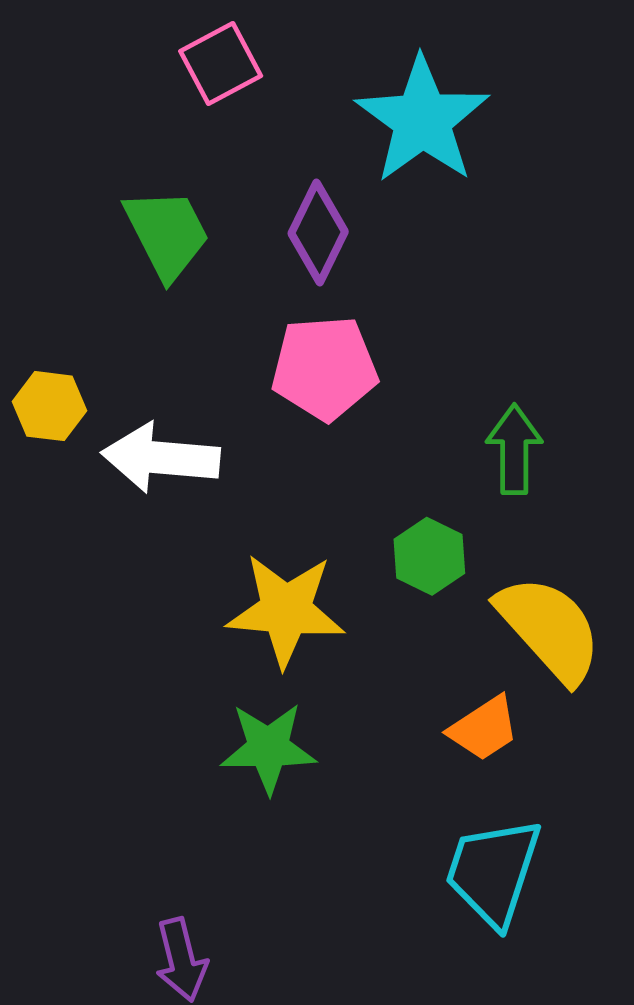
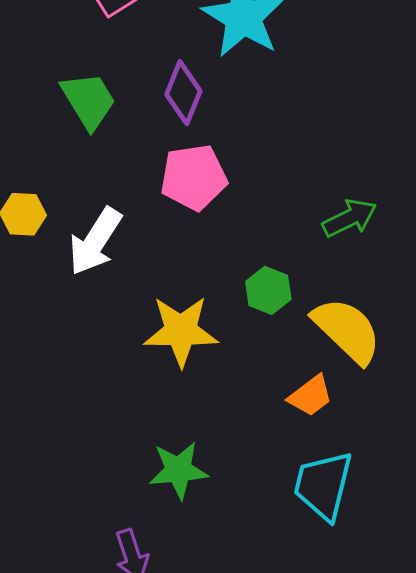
green arrow: (514, 449) -> (349, 218), moved, turned 68
white arrow: (161, 458) -> (95, 241), turned -58
green star: (268, 748) -> (178, 470), moved

